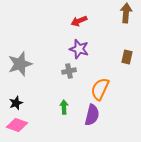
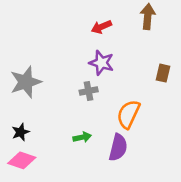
brown arrow: (126, 13) -> (148, 17), moved
green arrow: (64, 107) -> (82, 137), turned 80

